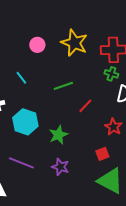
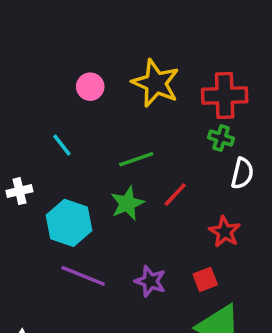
green star: (58, 135) -> (127, 203), moved
purple line: (21, 163) -> (83, 276), moved
purple star: (60, 167) -> (150, 281), moved

